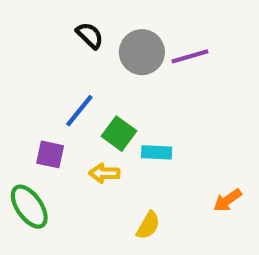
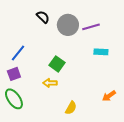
blue line: (79, 111) -> (18, 53), moved
cyan rectangle: (157, 152) -> (101, 52), moved
purple square: (50, 154) -> (14, 74), moved, turned -32

